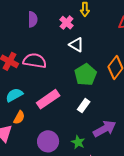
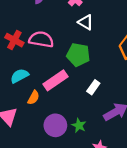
green pentagon: (86, 75) -> (78, 55), moved, turned -30
orange semicircle: (19, 117) -> (33, 98), moved
green star: (78, 142) -> (79, 125), moved

